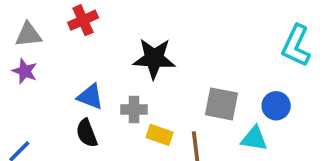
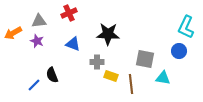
blue triangle: (90, 97) -> (73, 44), moved
blue circle: (276, 106) -> (179, 51), moved
black semicircle: (87, 133) -> (52, 75), moved

